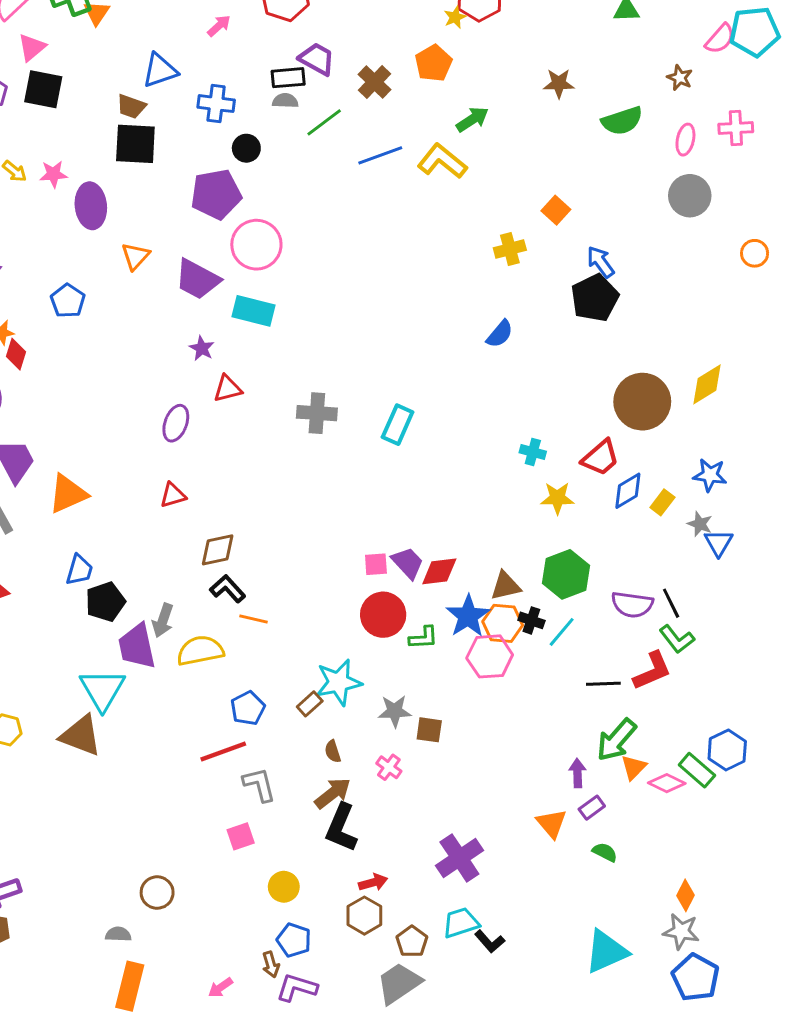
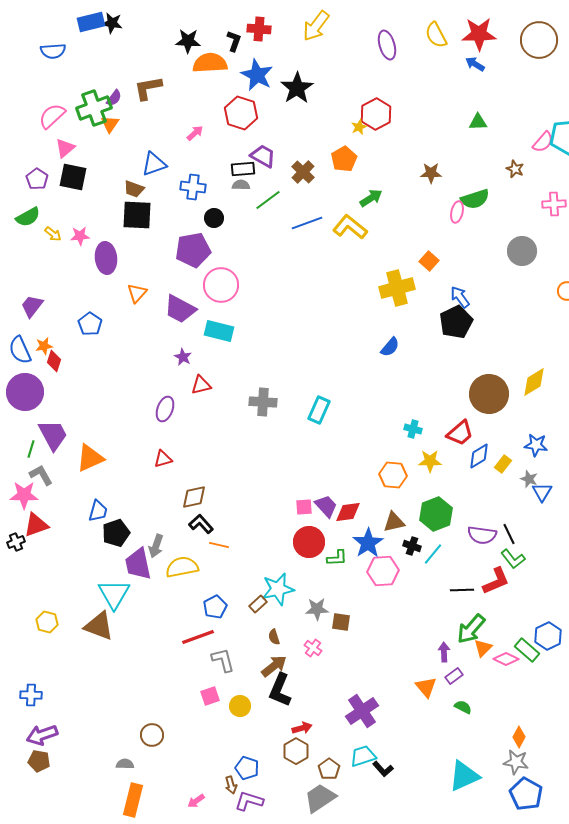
pink ellipse: (685, 140) -> (457, 212), moved
yellow cross: (510, 249) -> (397, 288), size x1.6
orange hexagon: (503, 623) -> (393, 475), moved
yellow circle: (284, 887) -> (240, 706), moved

